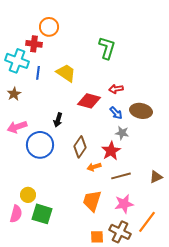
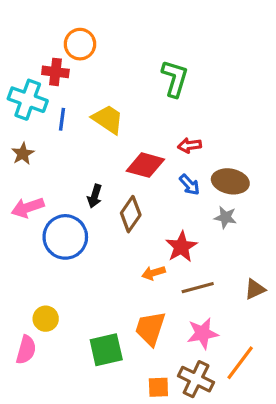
gray star: (122, 133) -> (225, 217), moved
brown diamond: (80, 147) -> (131, 214), moved
green square: (42, 214) -> (106, 350), moved, turned -30

